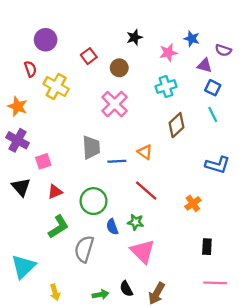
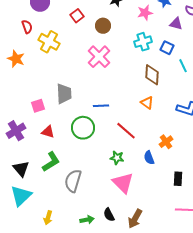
blue square: (213, 88) -> (167, 48), moved
brown diamond: (177, 125) -> (152, 75), turned -45
purple cross: (18, 140) -> (16, 131), moved, turned 30
gray trapezoid: (91, 147) -> (64, 94), moved
orange triangle: (145, 152) -> (147, 103), moved
black triangle: (21, 187) -> (21, 169), moved
red triangle: (55, 192) -> (48, 132), turned 40
green circle: (94, 201) -> (83, 128), moved
blue semicircle: (112, 227) -> (149, 158), moved
yellow arrow: (55, 292) -> (48, 218), turned 32

